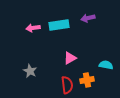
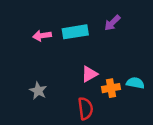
purple arrow: (88, 18) -> (112, 23), turned -32
orange cross: (87, 80) -> (111, 88), moved

